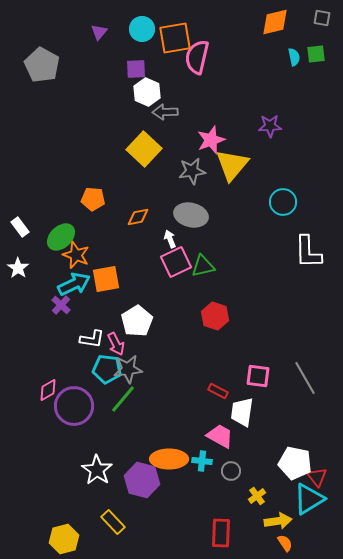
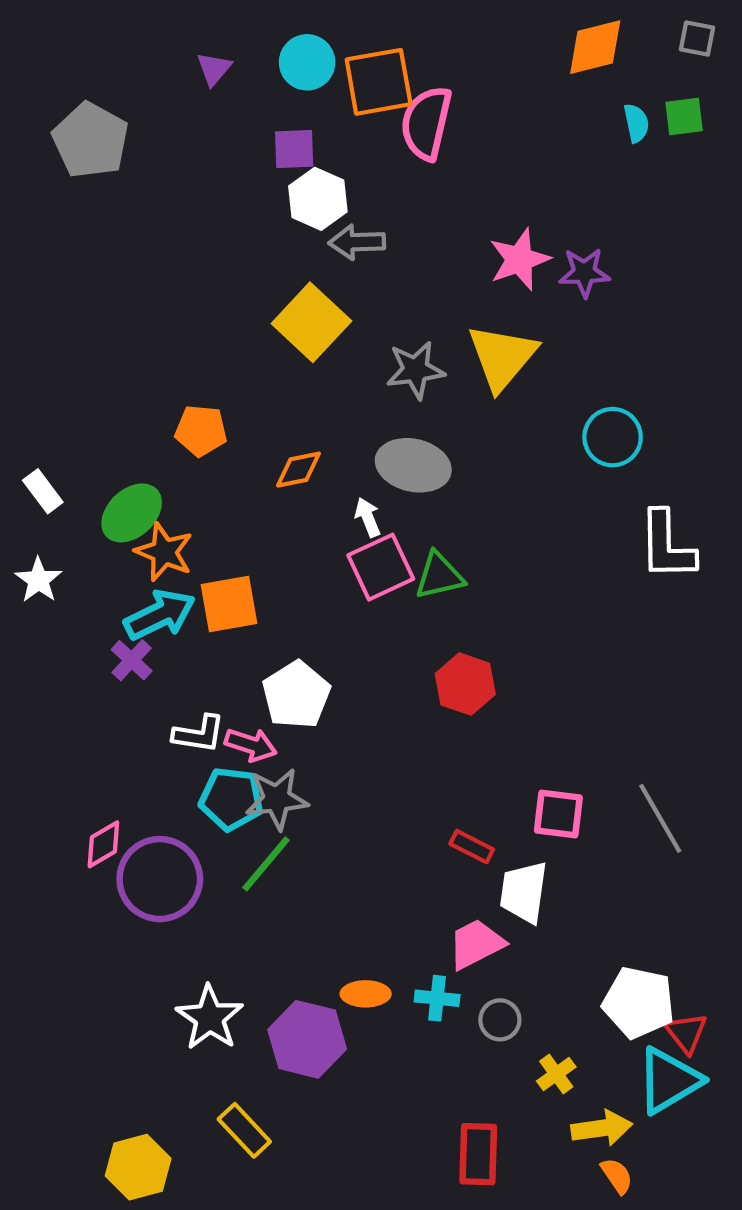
pink star: (211, 140) -> (519, 259), moved
pink arrow: (116, 344) -> (251, 745), turned -45
pink trapezoid: (220, 436) -> (476, 944), turned -56
orange ellipse: (169, 459) -> (366, 994), size x0.6

